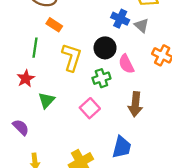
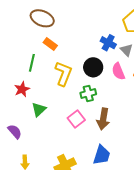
pink semicircle: (126, 64) -> (118, 71), moved
brown arrow: (135, 104) -> (103, 119), moved

